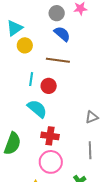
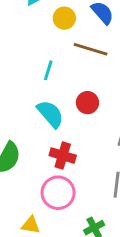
yellow circle: (25, 45) -> (64, 18), moved
red circle: (49, 86) -> (87, 103), moved

